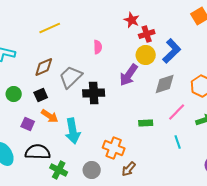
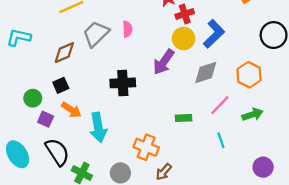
gray trapezoid: (71, 77) -> (96, 34), moved
green circle: (14, 94) -> (33, 98), moved
black semicircle: (38, 152) -> (57, 152), turned 55

